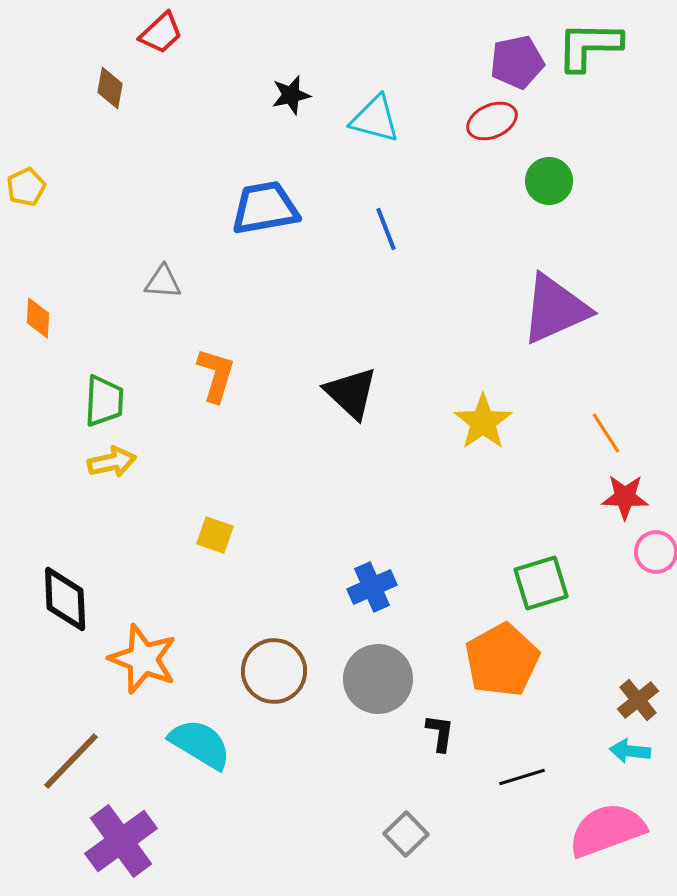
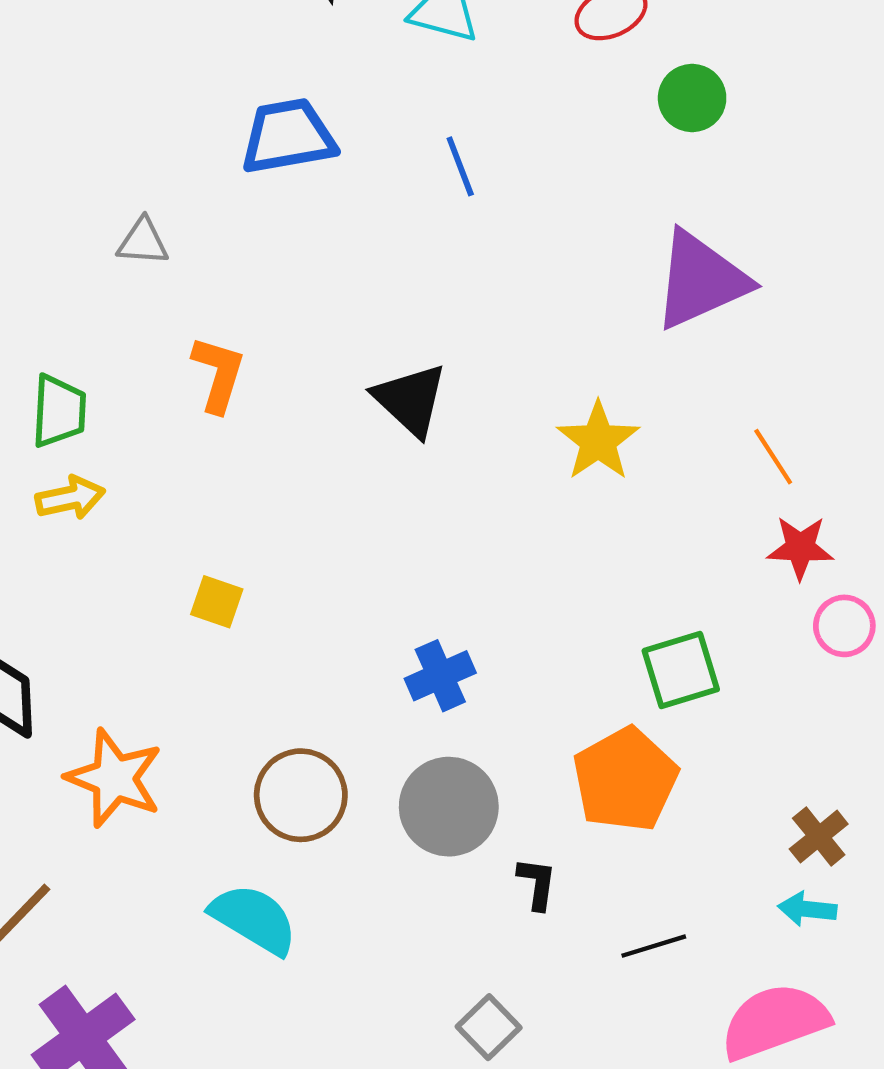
cyan semicircle: (200, 744) -> (254, 919), moved

